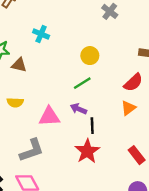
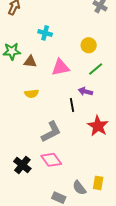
green line: (82, 83) -> (96, 69), moved
pink triangle: (49, 117) -> (60, 67), moved
black line: (92, 126) -> (72, 105), moved

